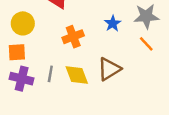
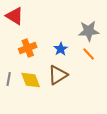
blue star: (113, 23) -> (61, 49), moved

